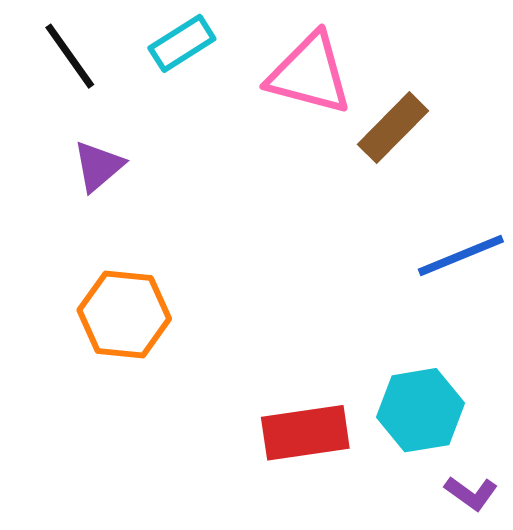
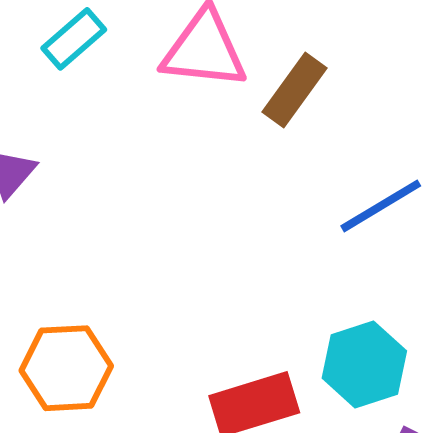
orange hexagon: (124, 314) -> (66, 368), moved

